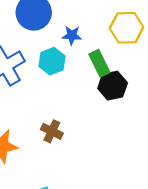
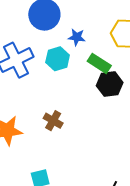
green rectangle: (99, 63) -> (99, 63), turned -35

